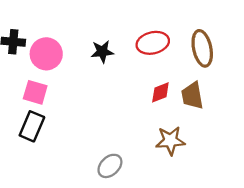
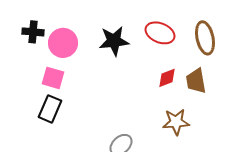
red ellipse: (153, 43) -> (160, 33), turned 36
black star: (102, 52) -> (114, 41), size x1.4

